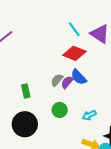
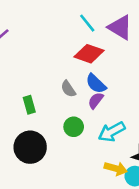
gray semicircle: (57, 80) -> (68, 89), turned -72
purple semicircle: (67, 82) -> (96, 100), moved
cyan arrow: (89, 115) -> (112, 132), size x1.5

